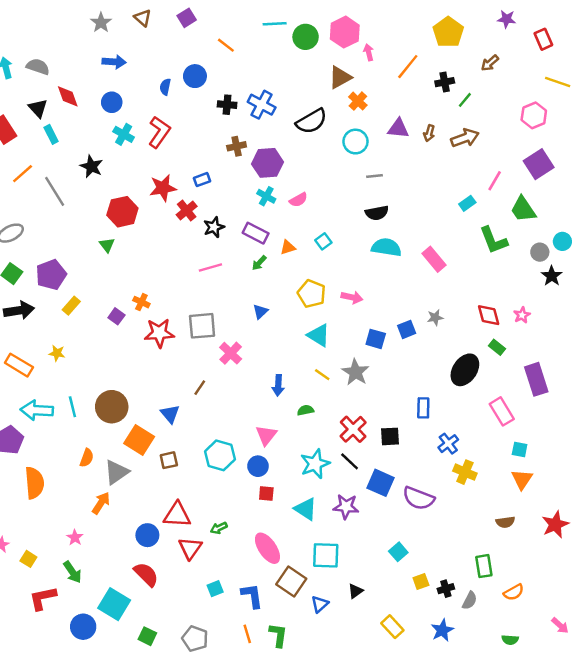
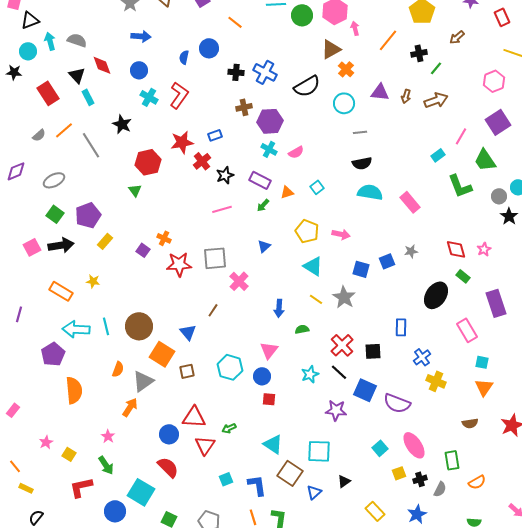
cyan star: (315, 464) -> (310, 374), size x0.7
cyan triangle: (306, 509) -> (273, 444), moved
pink ellipse: (267, 548) -> (414, 445), moved

